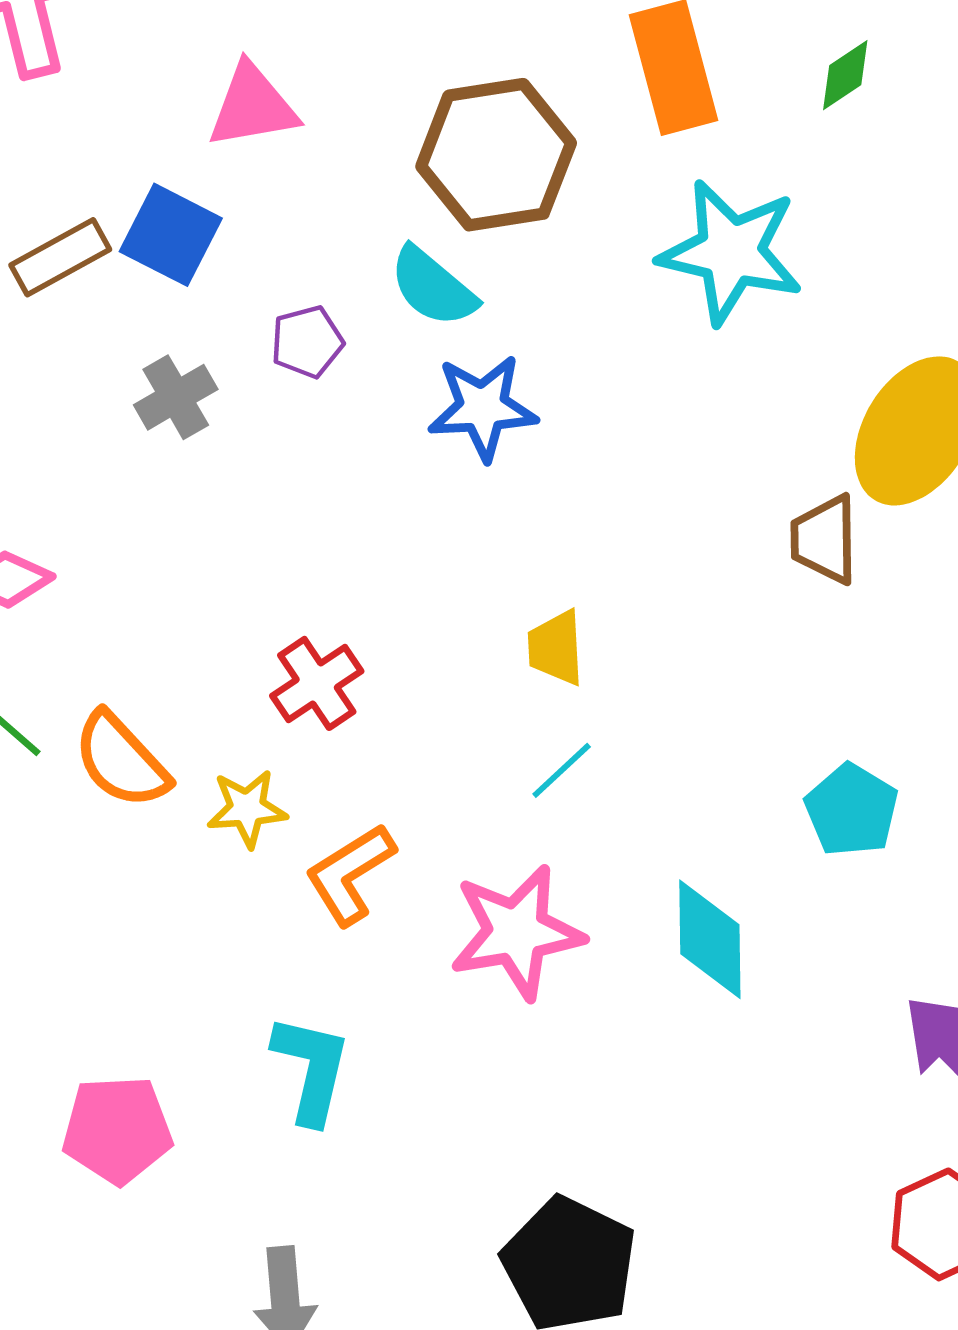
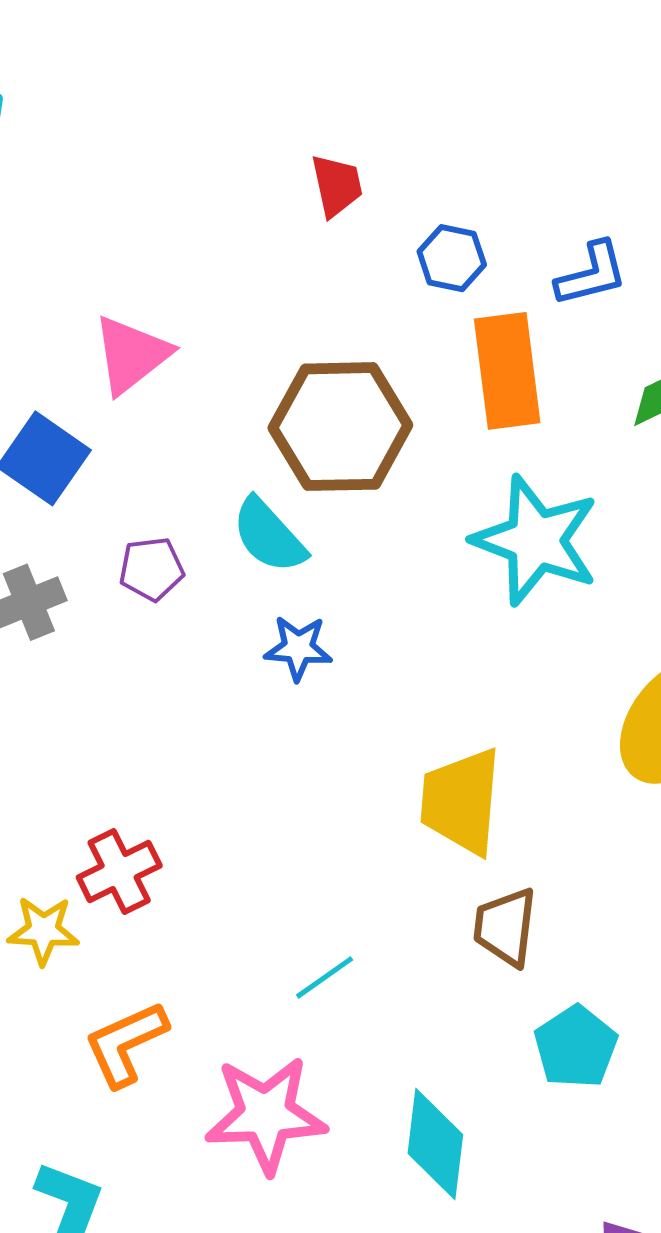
pink triangle: (253, 106) -> (131, 355), turned -36
blue star: (483, 408) -> (298, 648), size x0.7
brown trapezoid: (824, 539) -> (505, 927), moved
yellow trapezoid: (556, 648) -> (461, 801), moved, size x1.6
yellow star: (247, 808) -> (43, 930), moved

